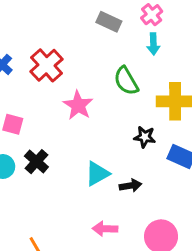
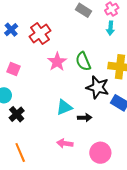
green semicircle: (126, 81) -> (83, 61), moved
black star: (145, 137) -> (98, 87), size x1.6
black cross: (36, 162) -> (17, 114), moved

